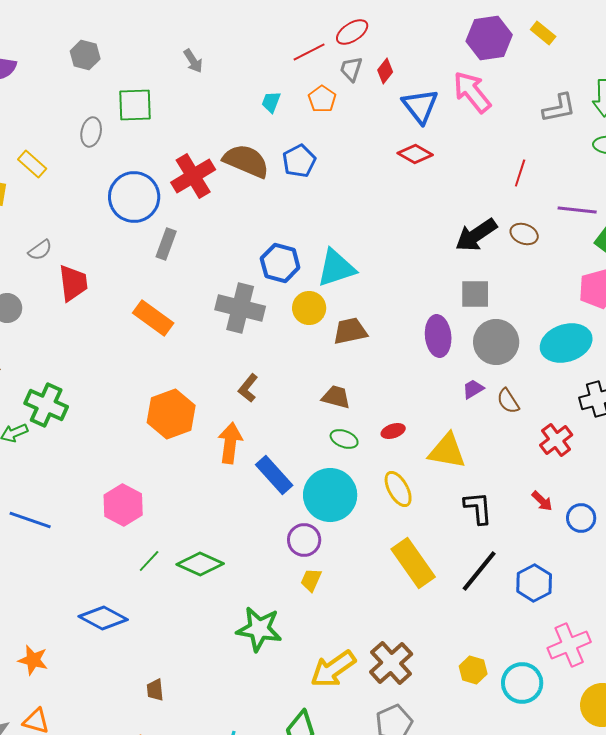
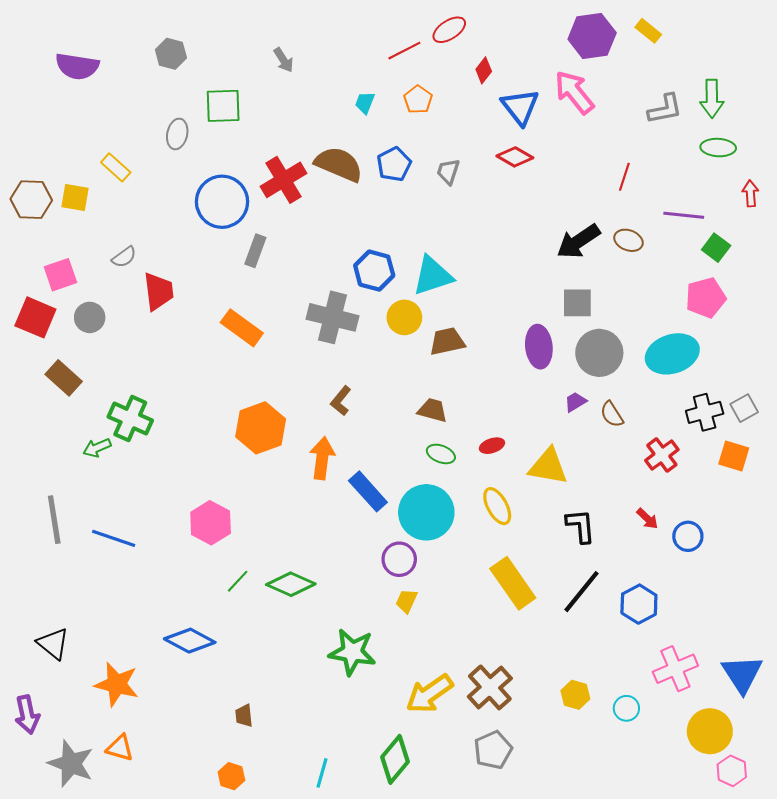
gray trapezoid: (351, 69) -> (448, 172), moved
orange star: (33, 660) -> (117, 684), size x1.4
cyan circle: (522, 683) -> (626, 708), size x0.6

